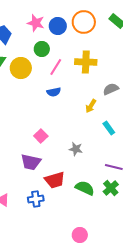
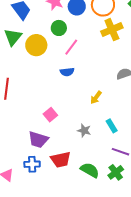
yellow cross: (86, 62) -> (112, 30), moved, turned -30
yellow arrow: (91, 106) -> (96, 97), moved
cyan rectangle: (109, 128) -> (112, 126), moved
blue cross: (36, 199) -> (32, 164), moved

